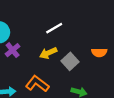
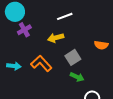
gray square: (70, 61) -> (73, 57), moved

